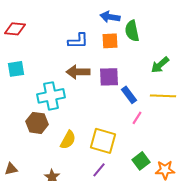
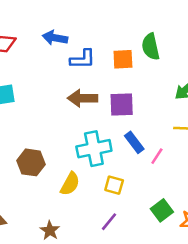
blue arrow: (110, 17) -> (55, 38), moved
blue rectangle: (129, 95) -> (134, 142), moved
cyan cross: (51, 96) -> (94, 149), moved
yellow square: (103, 141) -> (114, 185), size x0.6

